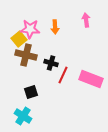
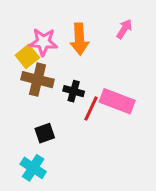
pink arrow: (86, 20) -> (124, 29), turned 40
orange arrow: (55, 27) -> (79, 39), size x1.5
pink rectangle: (91, 79) -> (117, 101), moved

